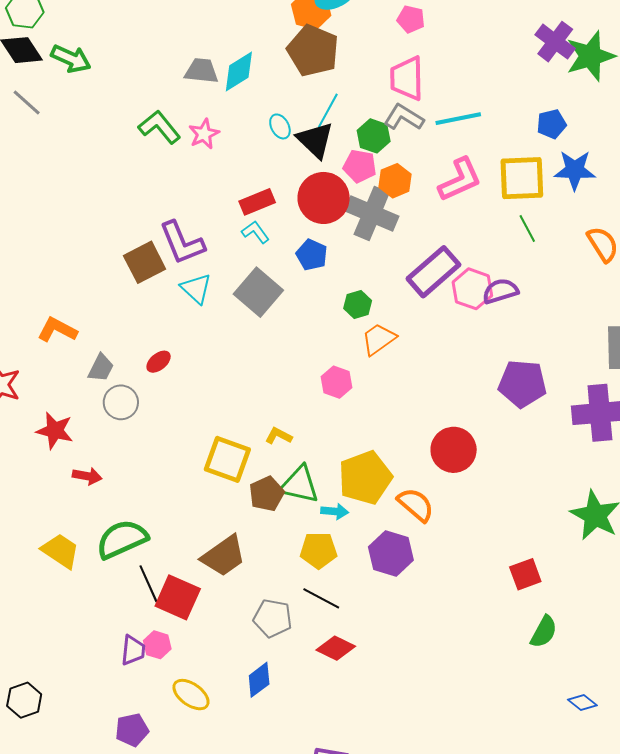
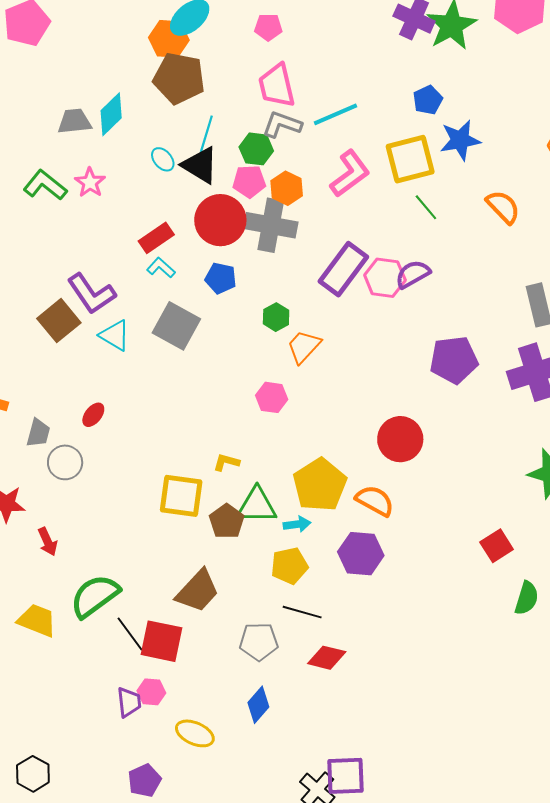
red arrow: (87, 476) -> (48, 542), turned 68

